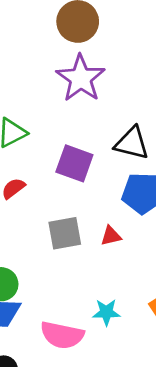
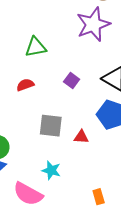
purple square: (74, 163) -> (72, 81), size x0.6
cyan star: (106, 312) -> (51, 170), moved

